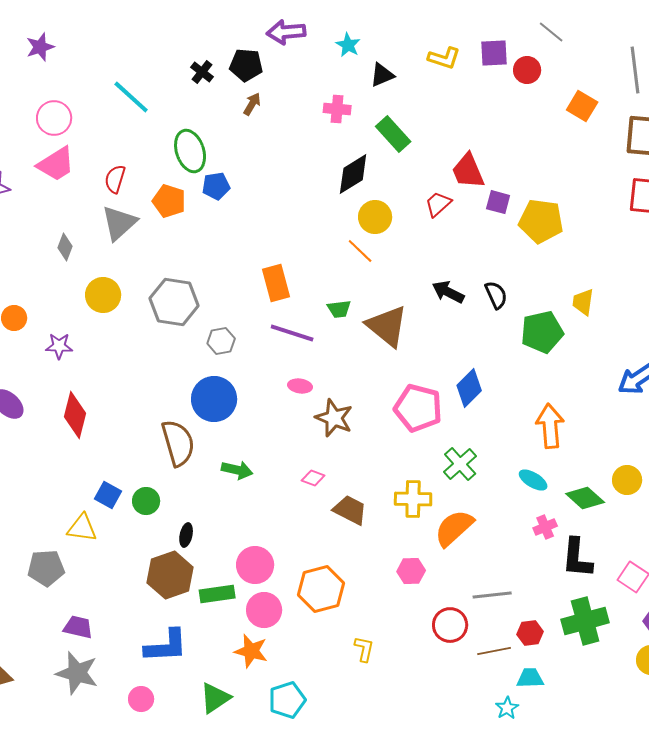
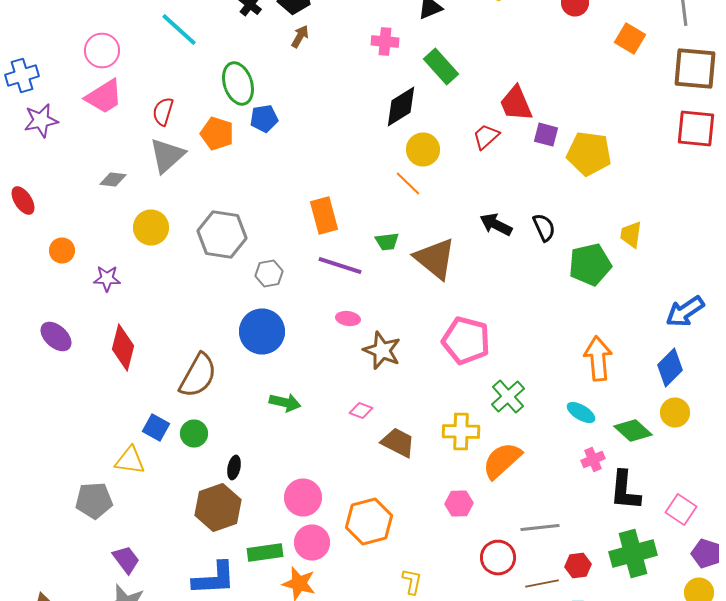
gray diamond: (65, 247) -> (113, 180), turned 76
blue diamond: (469, 388) -> (670, 368), moved
brown semicircle: (178, 443) -> (198, 376), moved, turned 45
green rectangle: (217, 594) -> (265, 552), moved
purple trapezoid: (78, 627) -> (126, 560), turned 40

